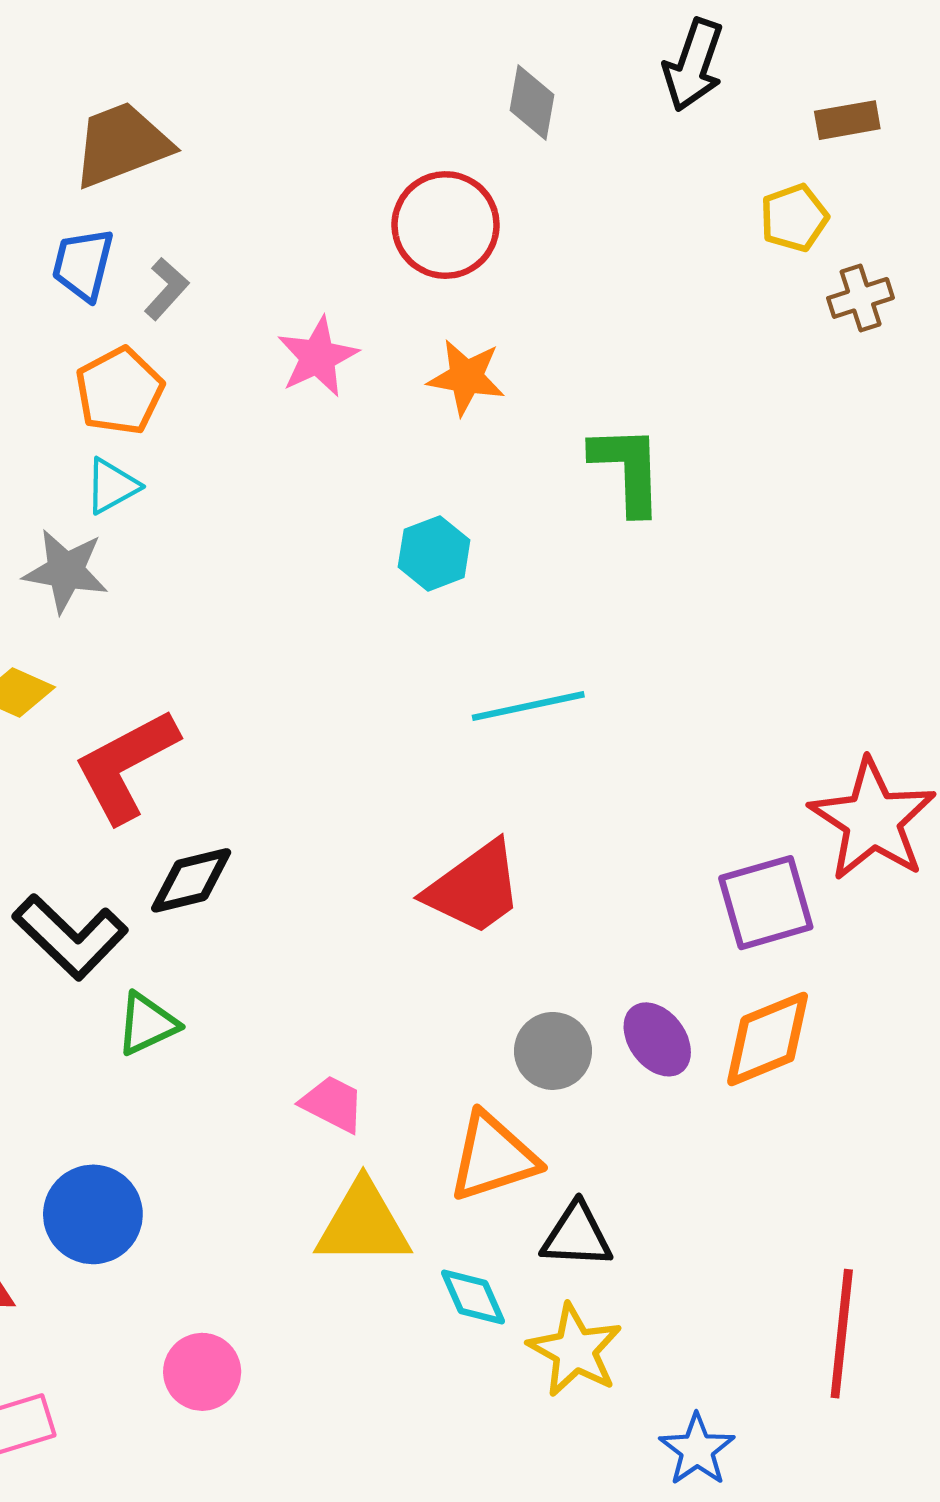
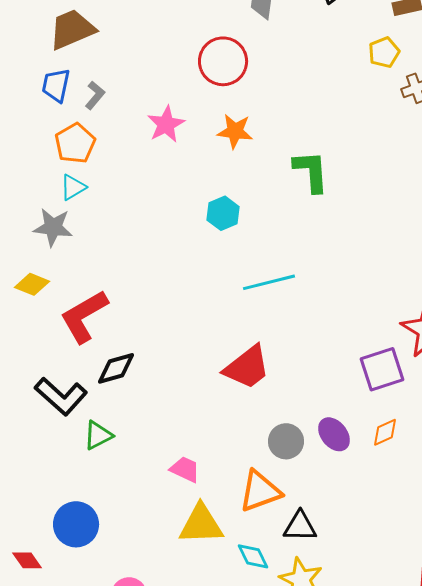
orange diamond: (768, 1039) -> (385, 432), size x0.6

